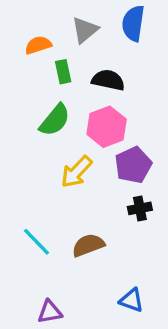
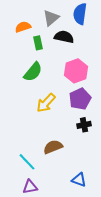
black semicircle: (108, 80) -> (64, 37), moved
pink hexagon: (107, 127) -> (76, 71), moved
cyan line: (36, 242) -> (27, 162), moved

